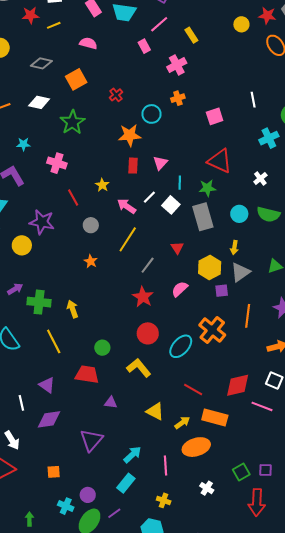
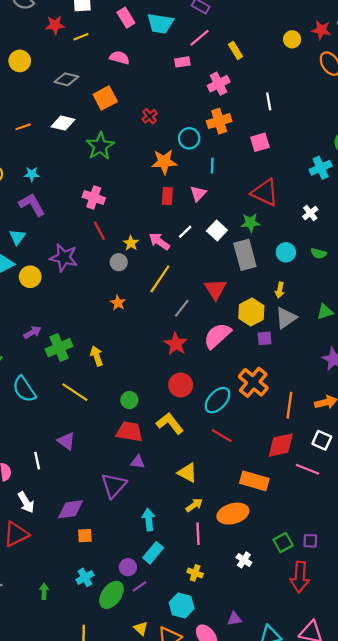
pink rectangle: (144, 46) -> (182, 62), turned -72
orange cross: (178, 98) -> (219, 121), size x1.5
white line: (253, 100) -> (269, 101), moved
cyan star: (23, 144) -> (32, 174), moved
pink cross: (57, 163) -> (94, 197), moved
cyan line: (180, 183) -> (212, 166), moved
yellow star: (102, 185) -> (131, 243), moved
white square: (171, 205) -> (217, 230), moved
green semicircle: (268, 214) -> (319, 253), size x0.6
yellow circle: (22, 245) -> (30, 277), moved
red triangle: (177, 248) -> (215, 289), size x1.5
pink semicircle: (180, 289) -> (217, 336), size x1.5
green cross: (39, 302) -> (59, 348), turned -30
orange line: (248, 316) -> (289, 405), moved
yellow line: (54, 341) -> (75, 392), turned -30
red trapezoid: (87, 374) -> (129, 432), moved
red line: (193, 390) -> (222, 436), moved
purple diamond: (49, 419) -> (71, 509), moved
yellow arrow: (182, 423) -> (194, 505), moved
purple triangle: (91, 440) -> (114, 485), moved
cyan arrow: (132, 455) -> (149, 520), moved, turned -54
orange square: (54, 472) -> (85, 536), moved
purple circle: (88, 495) -> (128, 567), moved
cyan cross: (66, 506) -> (85, 577), turned 35

